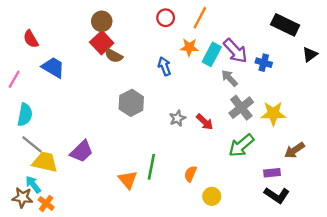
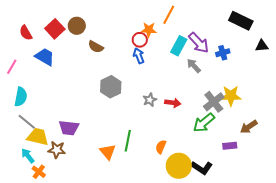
red circle: (166, 18) -> (140, 40), moved
brown circle: (102, 21) -> (77, 26), moved
red square: (102, 43) -> (55, 29), moved
orange star: (189, 47) -> (149, 30), moved
black triangle: (310, 54) -> (262, 46), turned 32
blue cross: (264, 63) -> (223, 53), turned -32
gray cross: (241, 108) -> (214, 102), moved
red arrow: (205, 122) -> (173, 103), turned -35
purple trapezoid: (82, 151) -> (69, 128), turned 50
black L-shape: (277, 195) -> (202, 168), moved
yellow circle: (212, 196) -> (179, 166), size x1.6
brown star: (22, 198) -> (57, 150), moved

